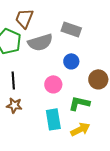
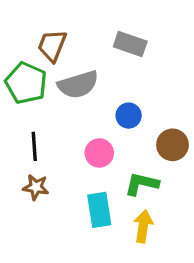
gray rectangle: (71, 29) -> (130, 44), moved
yellow arrow: (80, 129) -> (143, 226), turned -54

